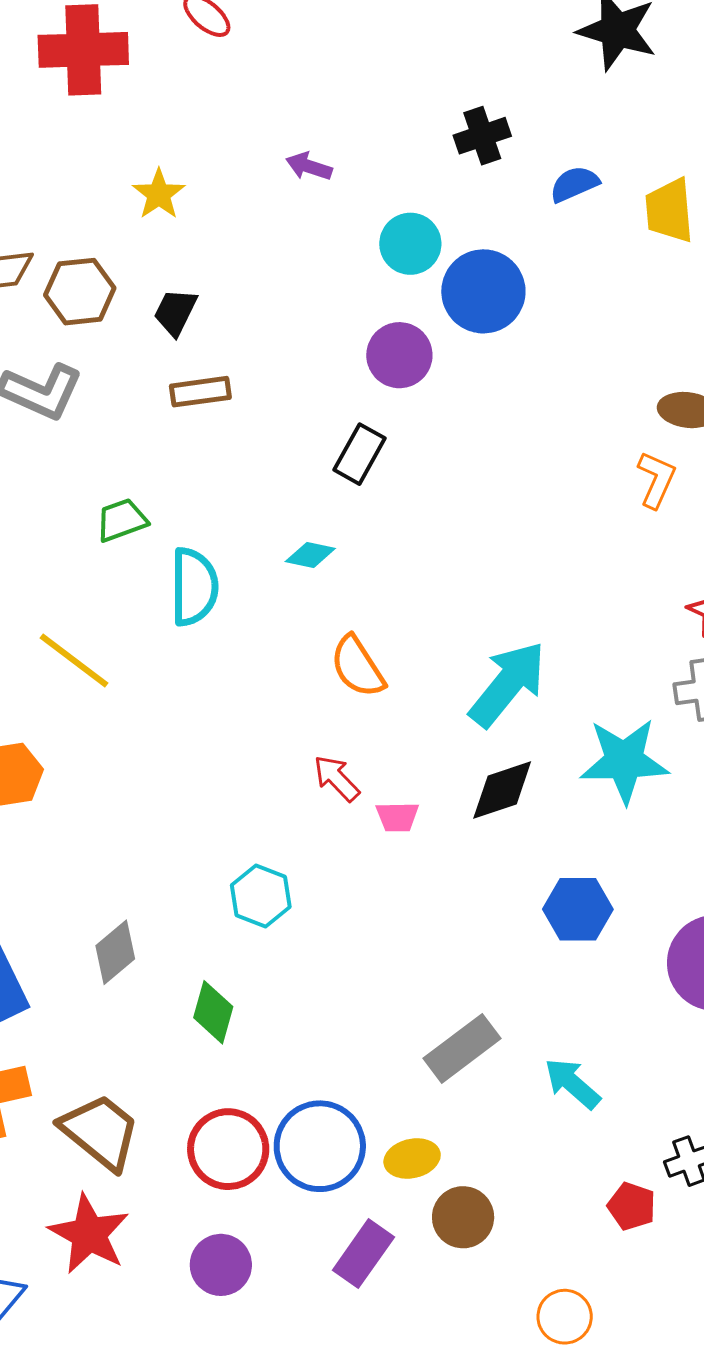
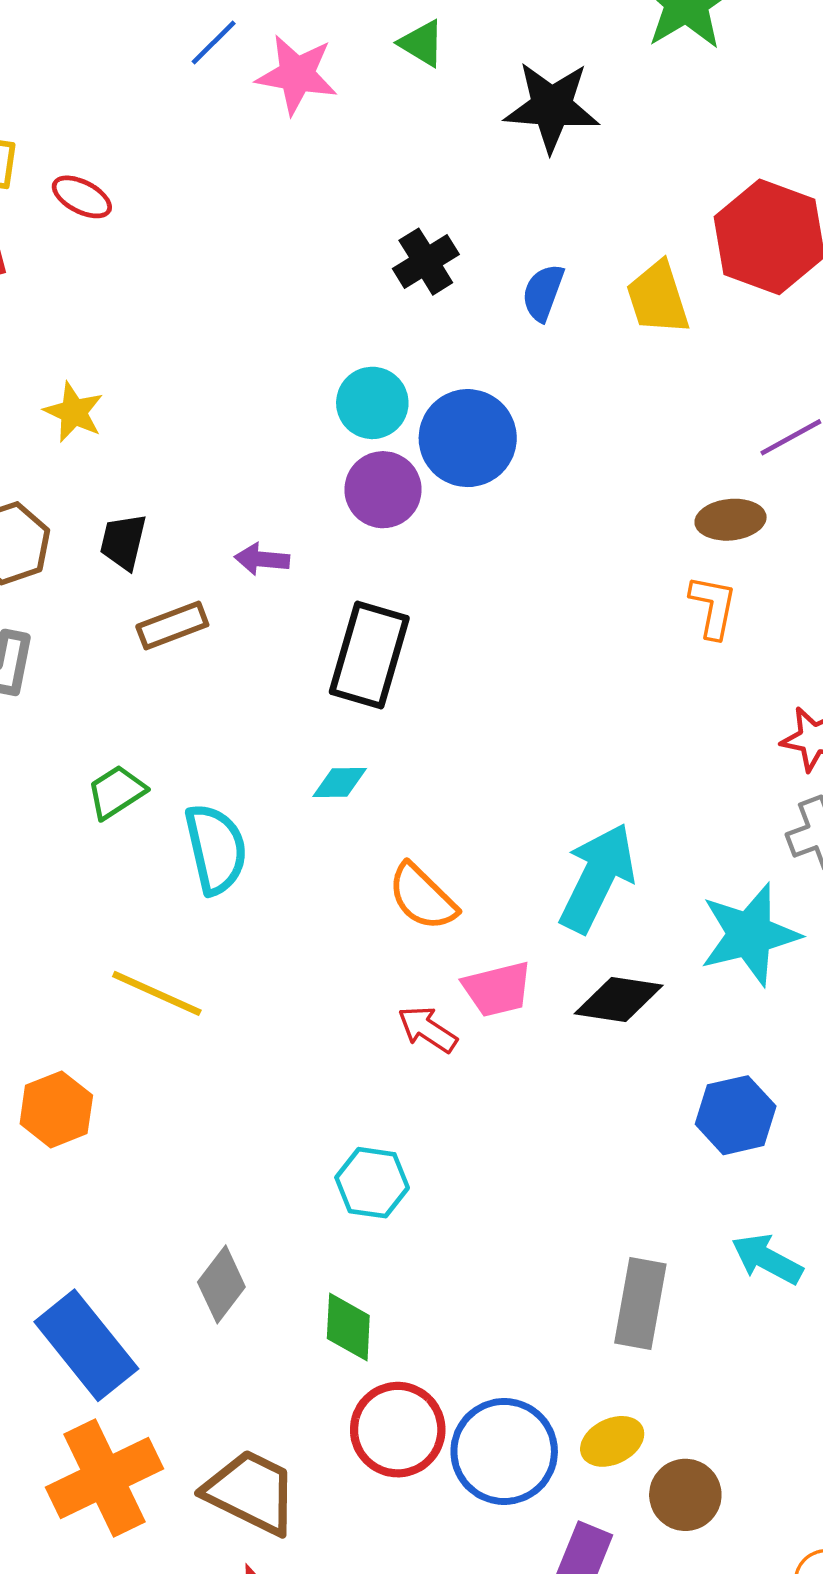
purple arrow: (309, 166) -> (262, 559), moved
blue semicircle: (574, 184) -> (543, 293), turned -33
purple circle: (399, 355) -> (383, 490), moved
black rectangle: (359, 454) -> (369, 655), size x1.5
yellow line: (74, 660) -> (157, 993), moved
black diamond: (502, 790) -> (619, 1000), turned 40
pink trapezoid: (397, 817) -> (497, 989), moved, size x1.4
gray rectangle: (462, 1048) -> (640, 1303), turned -30
cyan arrow: (572, 1083) -> (767, 1259), moved
red circle: (228, 1149) -> (398, 1430), moved

